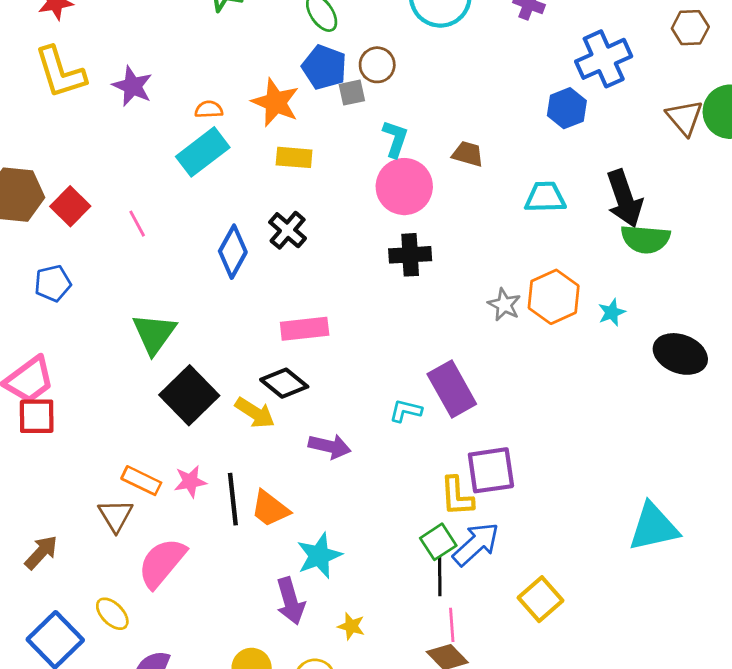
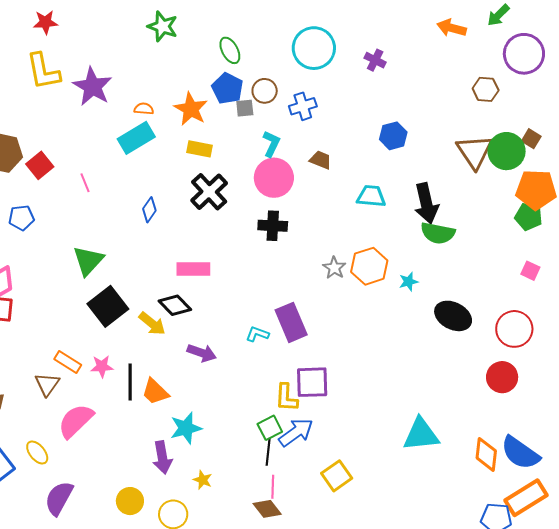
blue cross: (604, 59) -> (303, 106), moved, size x0.7
purple star: (132, 86) -> (92, 87), size x1.4
brown triangle: (685, 118) -> (475, 152), size x1.4
black cross: (288, 230) -> (209, 192), moved, size x1.4
blue diamond: (233, 252) -> (149, 210), size x0.7

